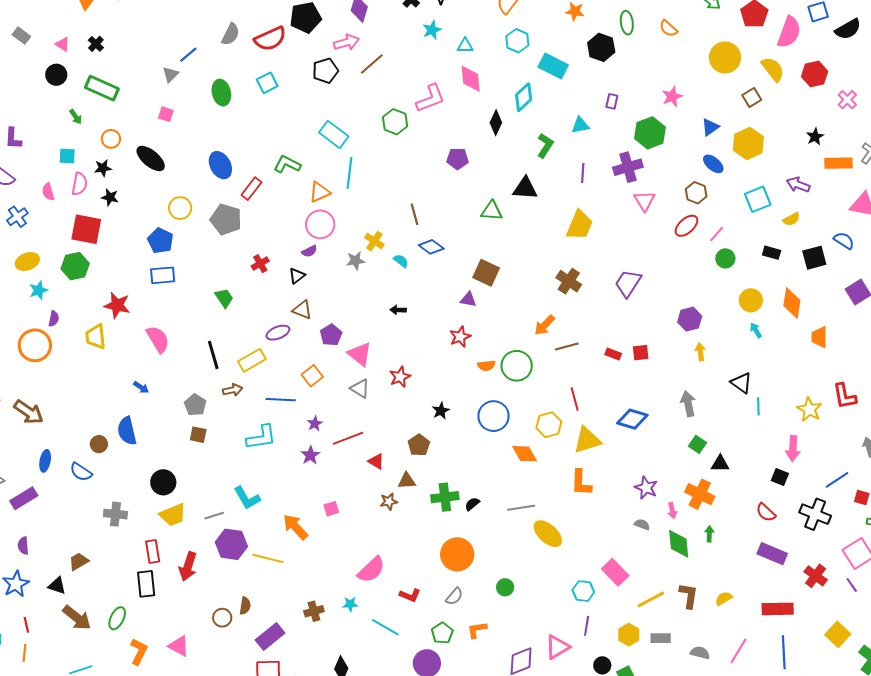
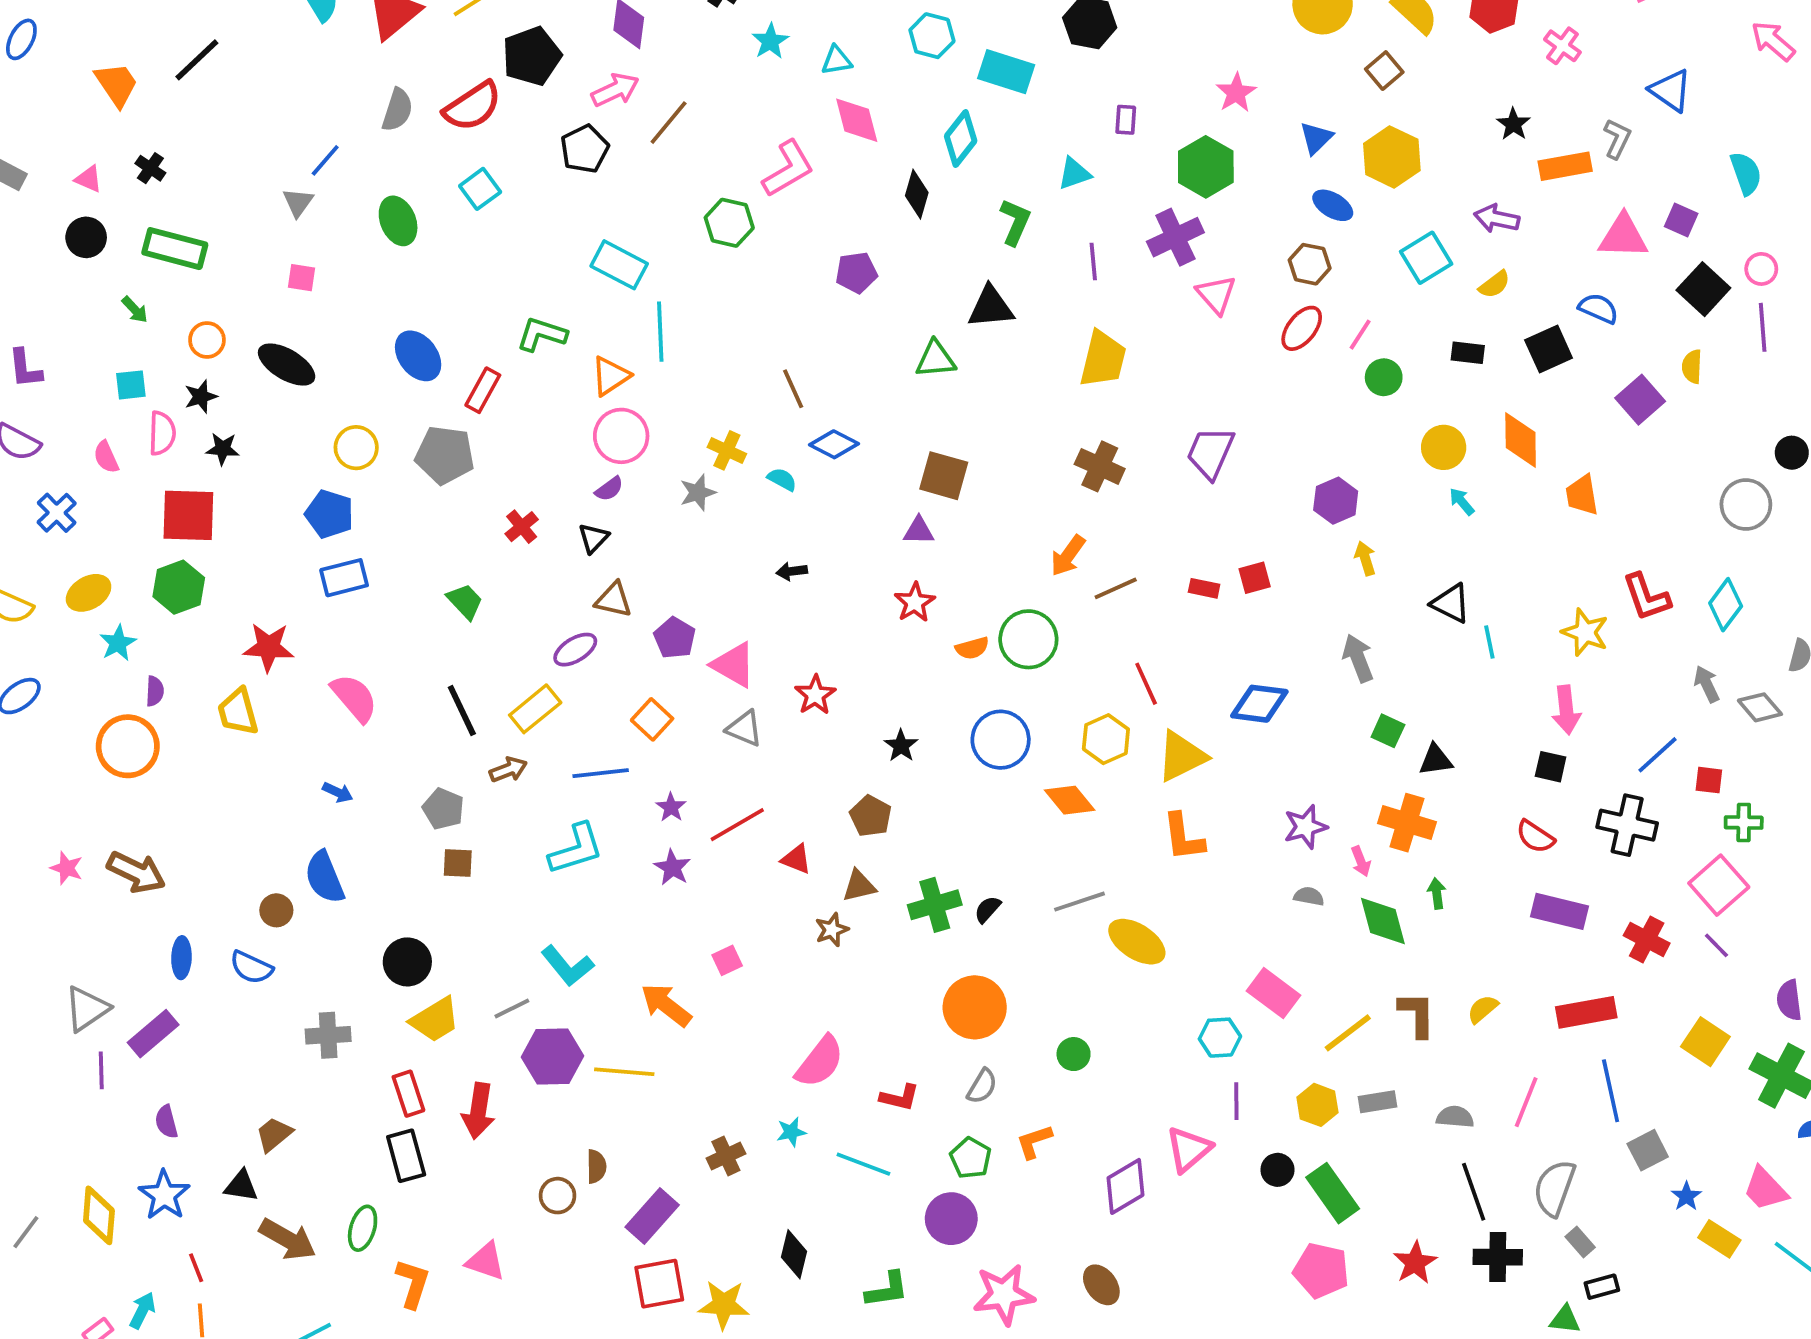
purple star: (646, 488) -> (1305, 827), turned -30

